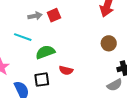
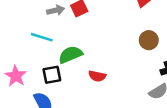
black square: (42, 80) -> (52, 75), moved

